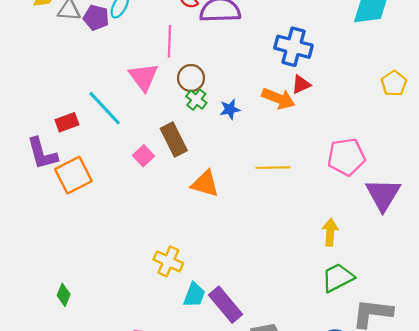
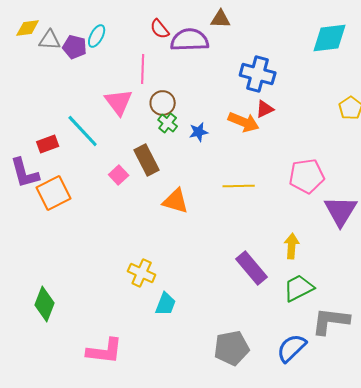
green diamond: (64, 295) -> (45, 304), size x1.6
purple rectangle: (226, 305) -> (252, 268), moved

